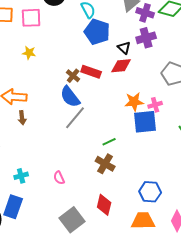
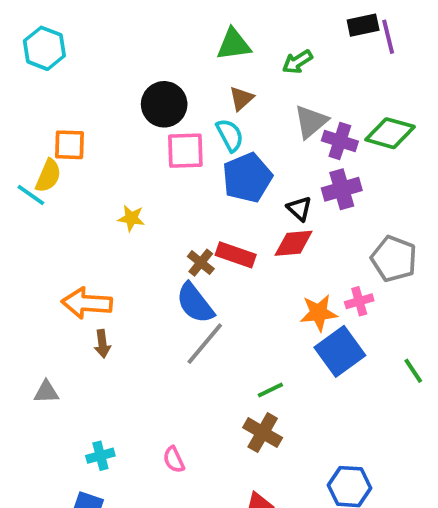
pink square: (31, 18) -> (185, 151), moved
blue pentagon: (97, 32) -> (247, 178), turned 30
yellow star: (29, 53) -> (131, 218), moved
pink cross: (155, 105) -> (359, 301), moved
blue square: (145, 122) -> (340, 351), turned -30

